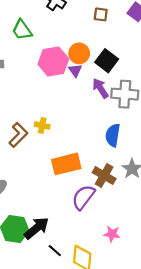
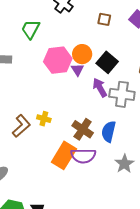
green trapezoid: (22, 30) -> (31, 29), turned 60
orange rectangle: (66, 164) -> (64, 155), turned -48
brown cross: (104, 176) -> (83, 129), moved
purple semicircle: (83, 197) -> (83, 156), moved, turned -130

